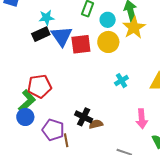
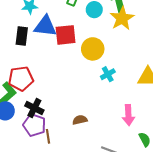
black rectangle: (41, 34) -> (22, 36), moved, turned -60
blue triangle: (62, 36) -> (45, 26), turned -50
yellow circle: (108, 42) -> (93, 49), moved
black cross: (84, 117) -> (34, 108), moved

